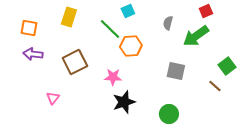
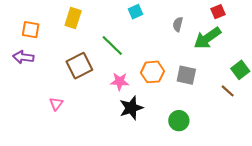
green line: (110, 29) -> (112, 45), moved
orange hexagon: (131, 46) -> (152, 72), moved
purple arrow: (33, 54) -> (23, 57), moved

